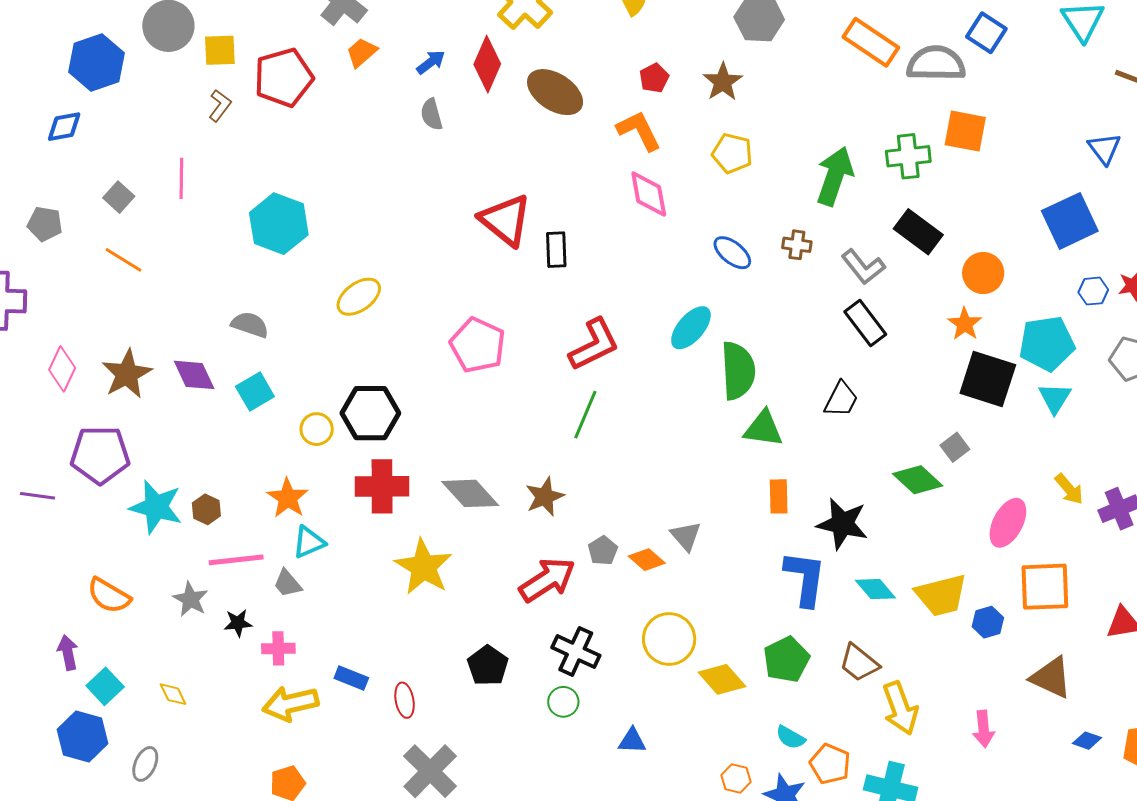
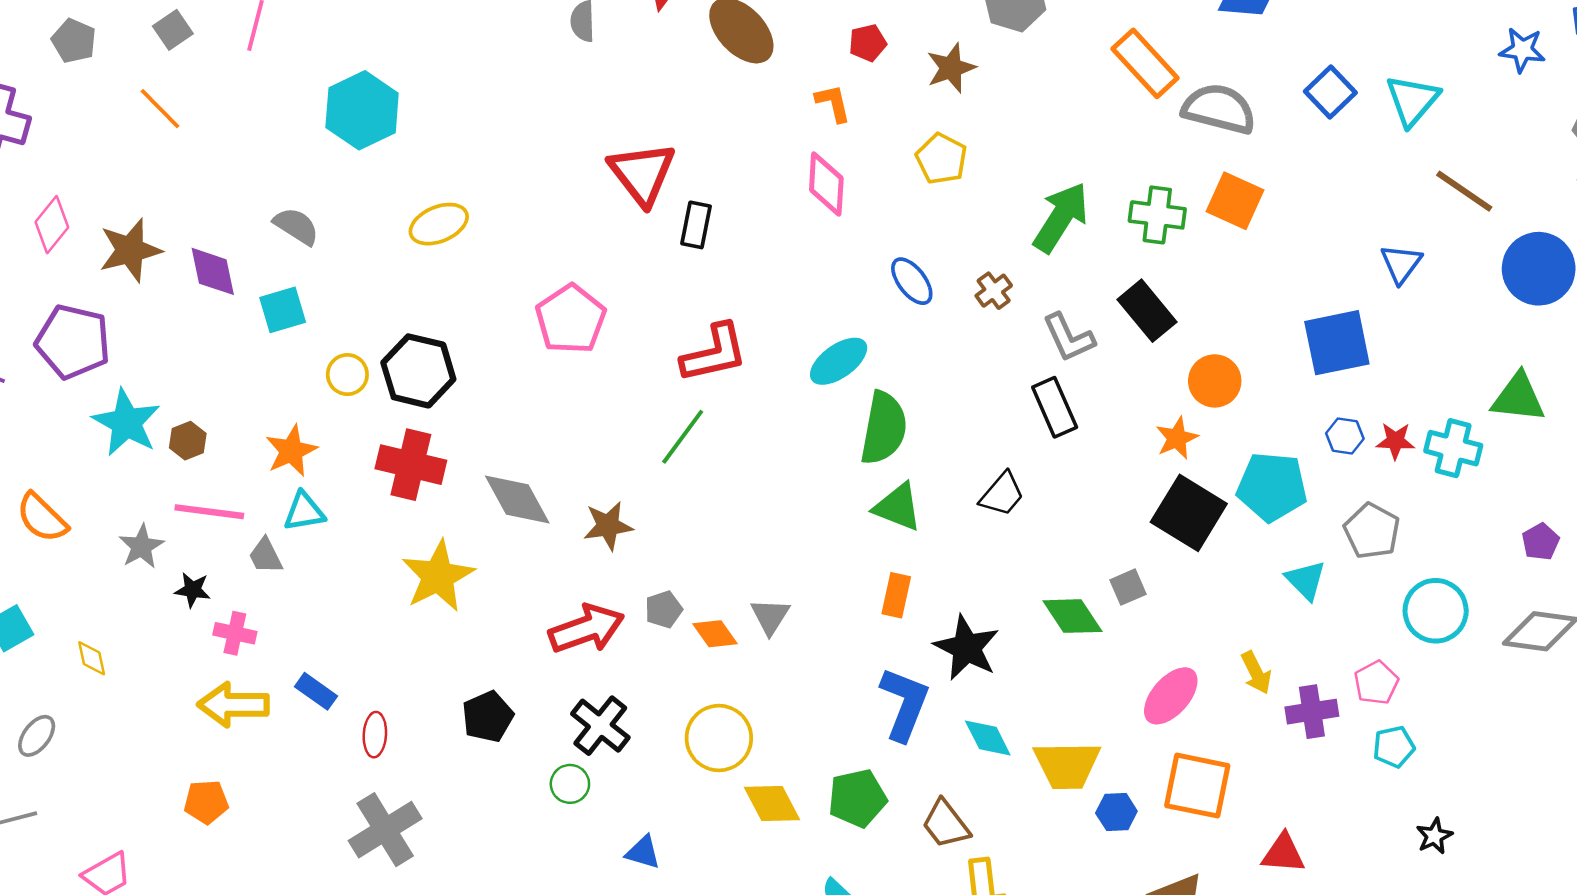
blue square: (986, 33) -> (1330, 92), moved
orange L-shape: (639, 131) -> (833, 103), size x0.7
brown cross: (797, 245) -> (994, 291), turned 32
cyan triangle: (1055, 398) -> (1306, 580), moved, turned -30

